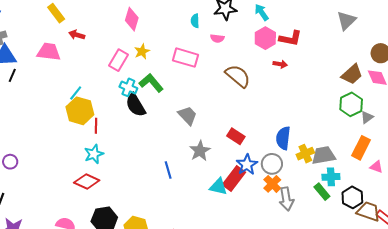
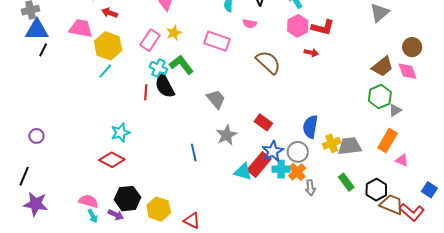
yellow hexagon: (80, 111) -> (108, 46), moved
red line: (96, 126) -> (146, 92), moved
cyan cross: (331, 177) -> (281, 169), moved
gray arrow: (286, 199) -> (310, 188), size x0.7

